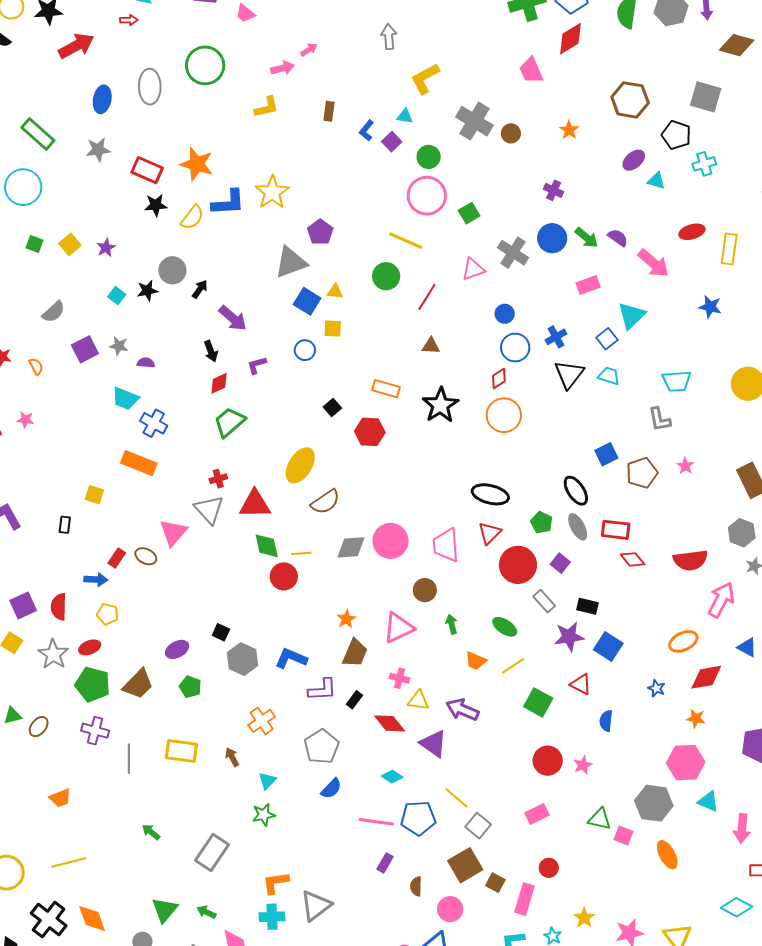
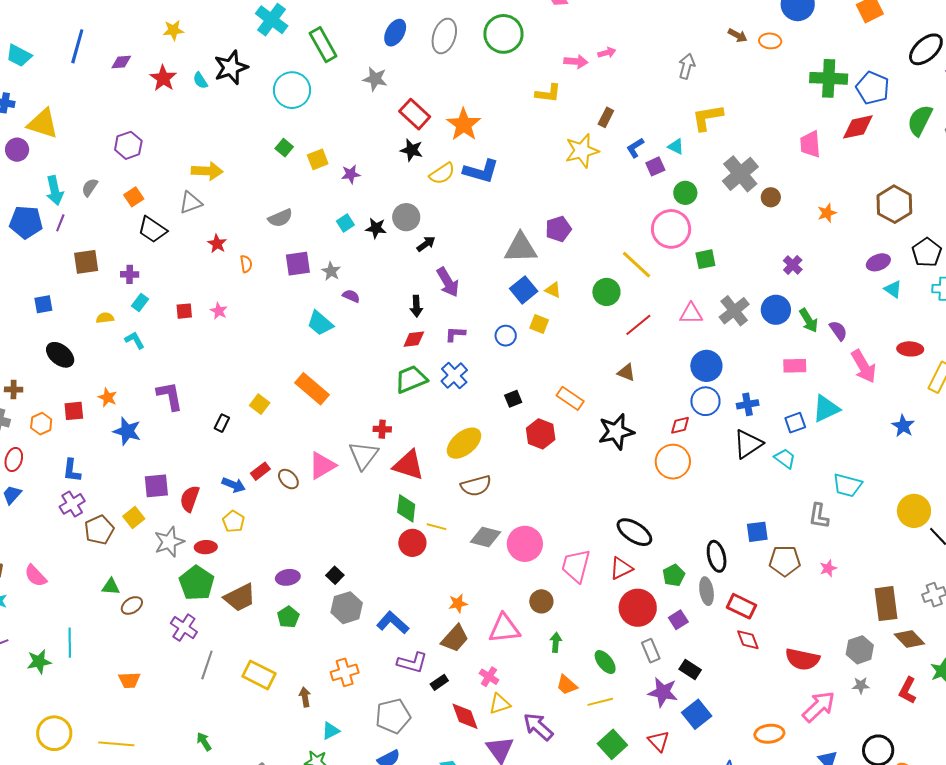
yellow star: (272, 192) -> (582, 151), moved
blue circle: (505, 314) -> (706, 366), size x1.6
blue cross: (154, 423) -> (454, 376), moved
yellow triangle: (418, 701) -> (500, 704), turned -45

